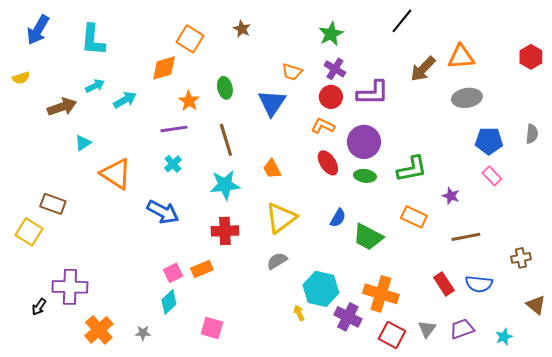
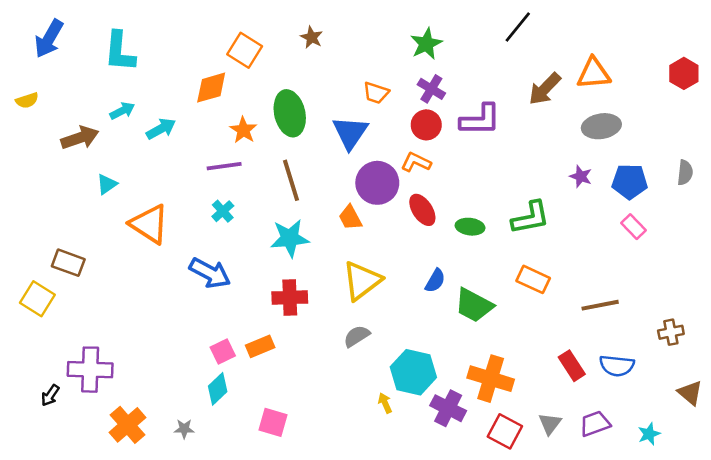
green ellipse: (225, 88) -> (290, 113), size x1.6
purple circle: (364, 142) -> (377, 183), moved
purple star: (451, 196) -> (581, 176), moved

